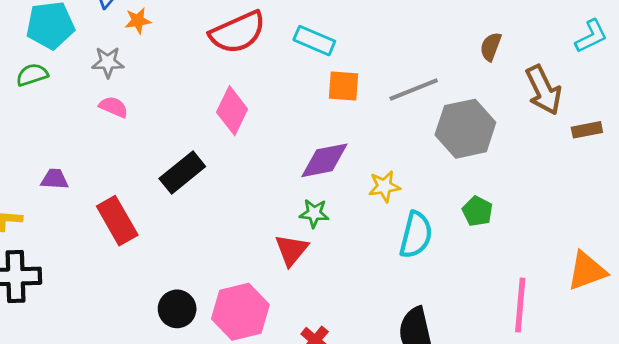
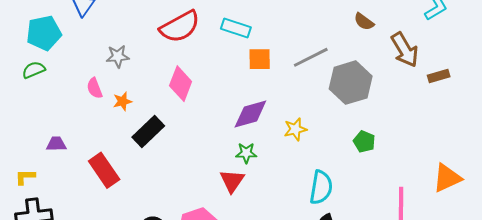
orange star: (138, 21) -> (122, 101), moved
brown semicircle: (491, 47) -> (364, 22), turned -70
gray star: (108, 62) -> (118, 56), moved
pink semicircle: (114, 107) -> (95, 88), turned -130
cyan semicircle: (416, 235) -> (321, 187), moved

